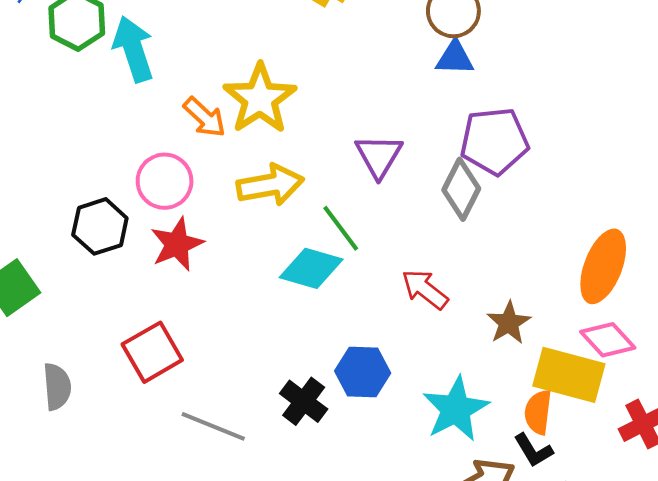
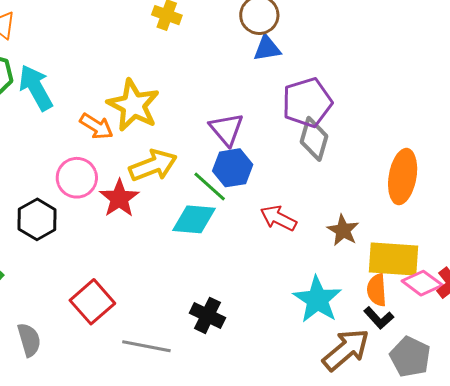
gray diamond: (461, 189) -> (314, 139), moved
red star: (177, 244) -> (119, 198), moved
pink diamond: (608, 340) -> (422, 283), moved
blue hexagon: (363, 372) -> (233, 168), moved

